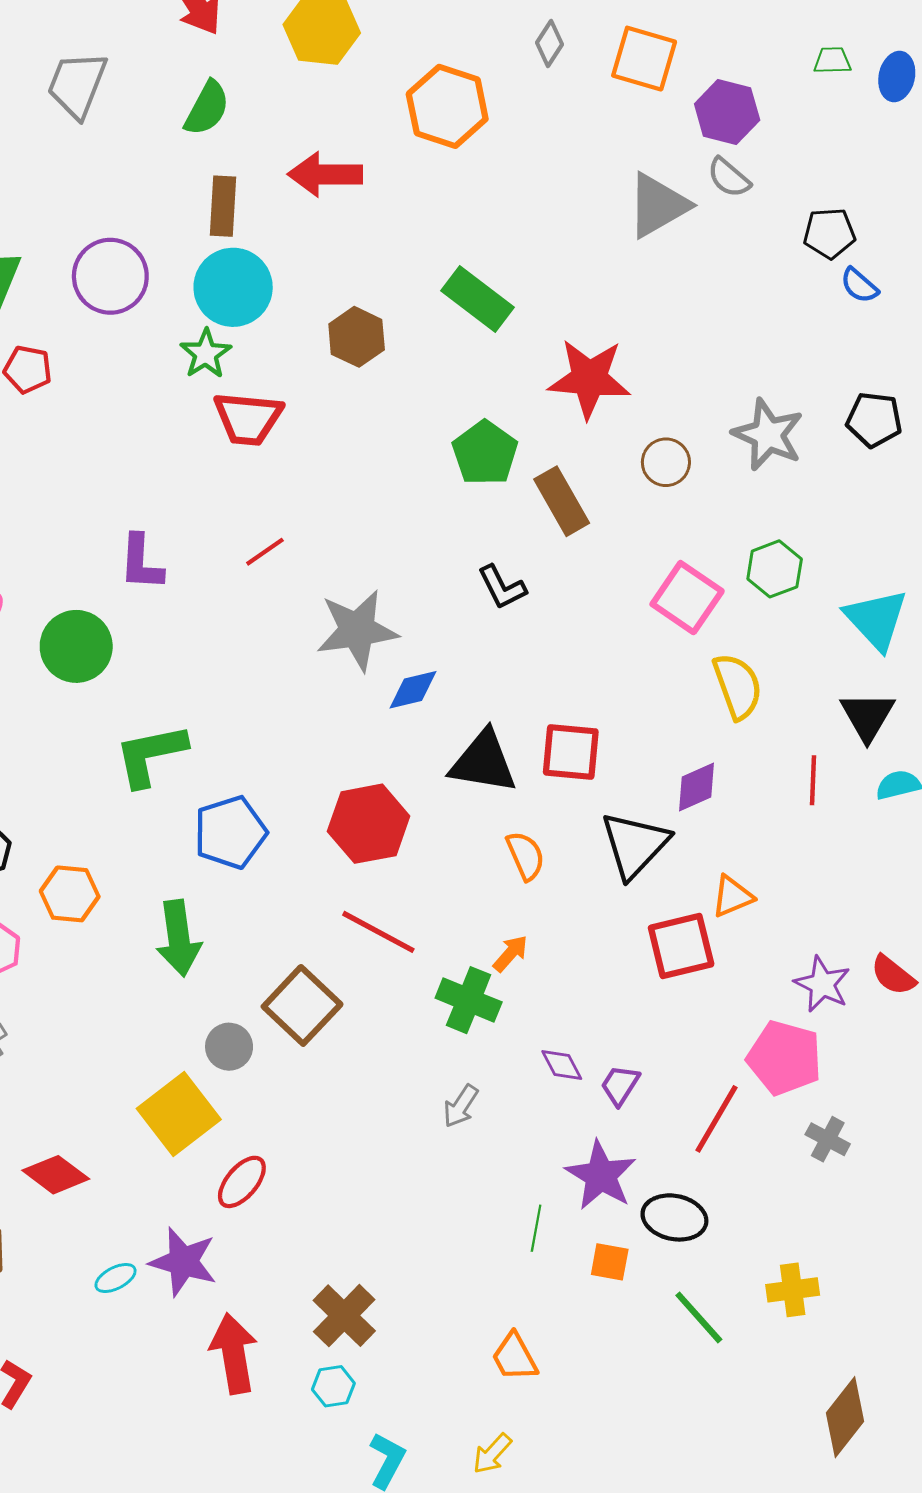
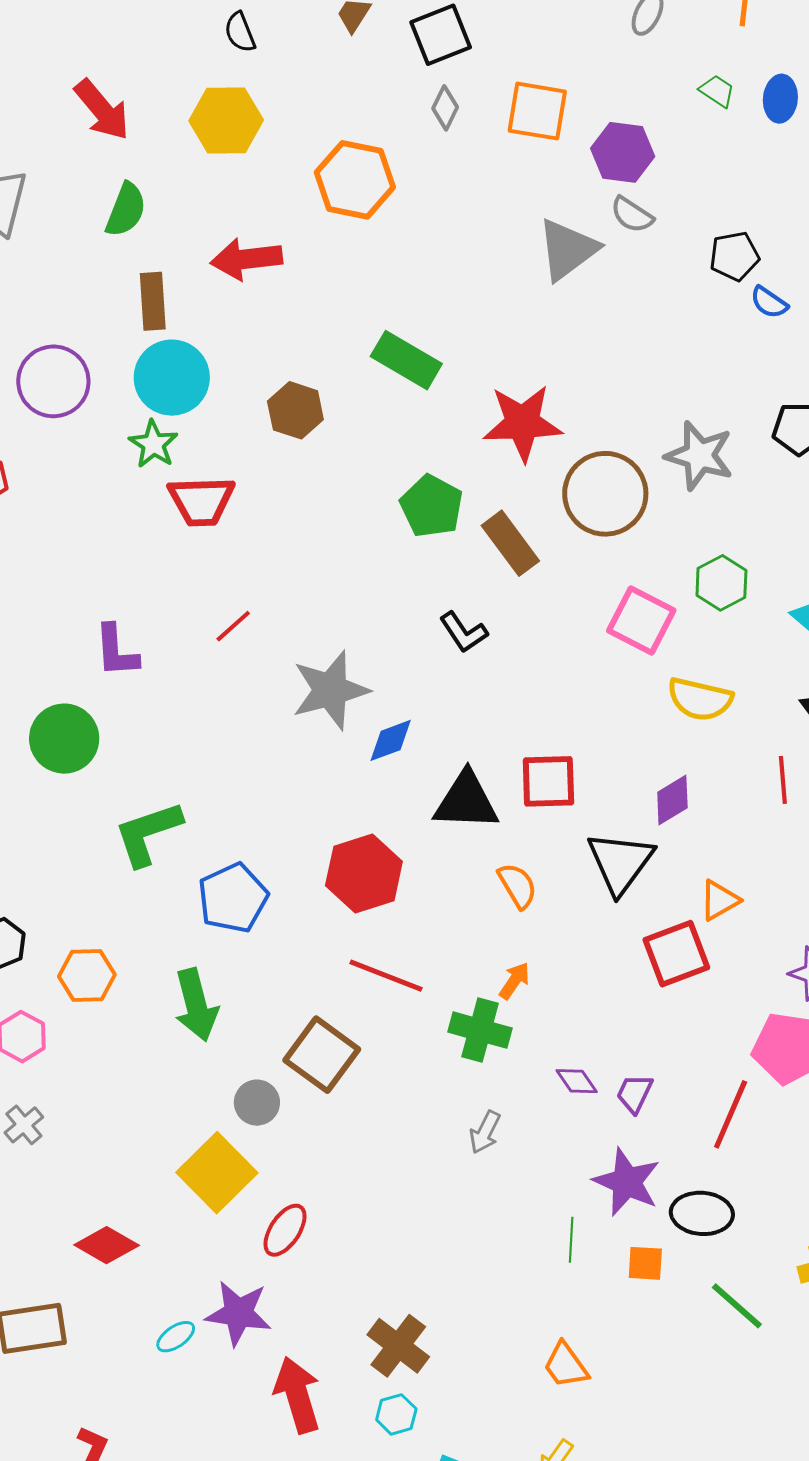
green trapezoid: (832, 61) -> (717, 91), turned 42
brown circle: (666, 462) -> (605, 494), size x1.8
yellow semicircle: (738, 686) -> (700, 699), turned 130

